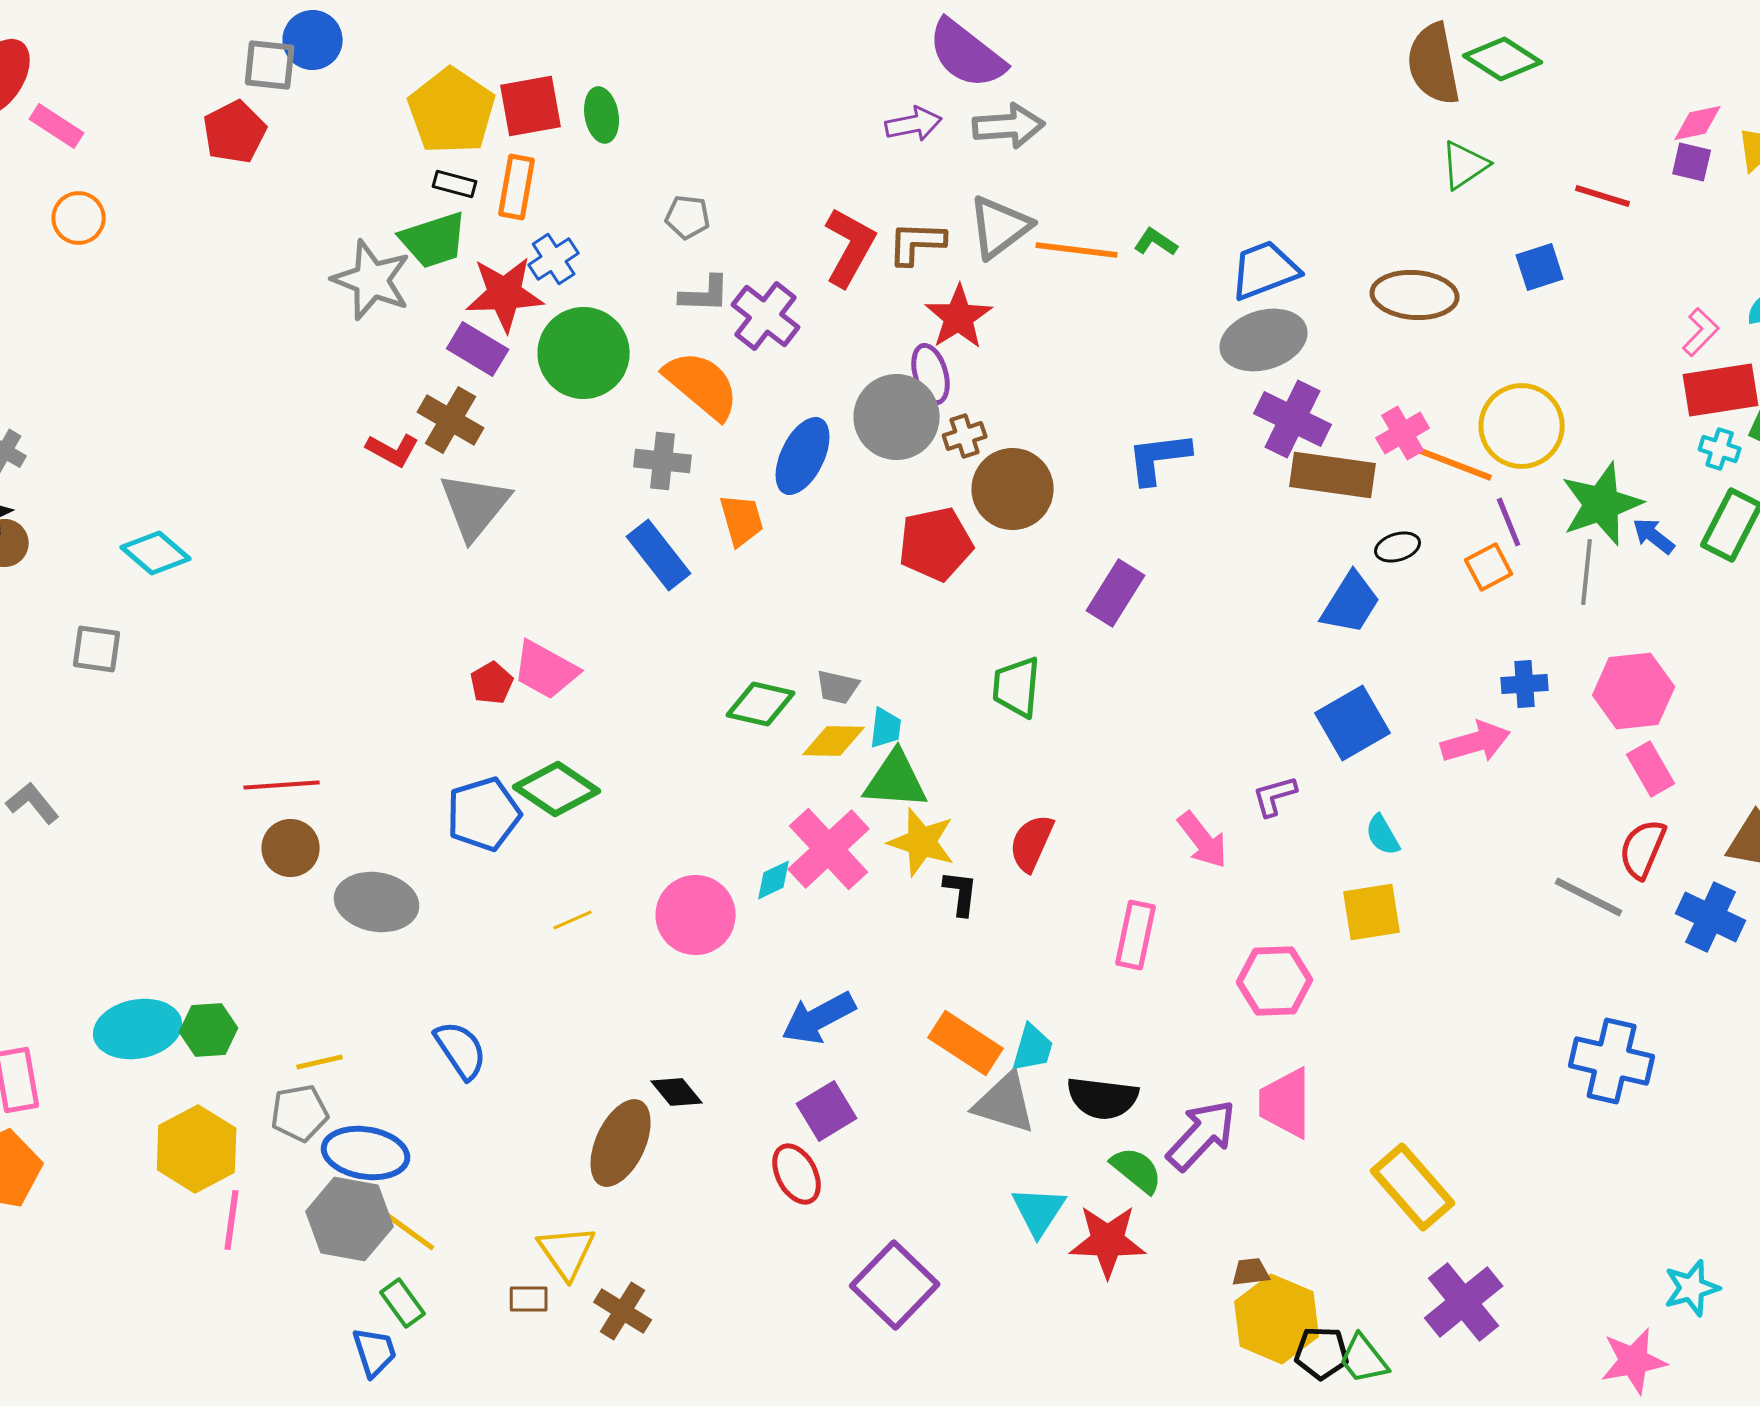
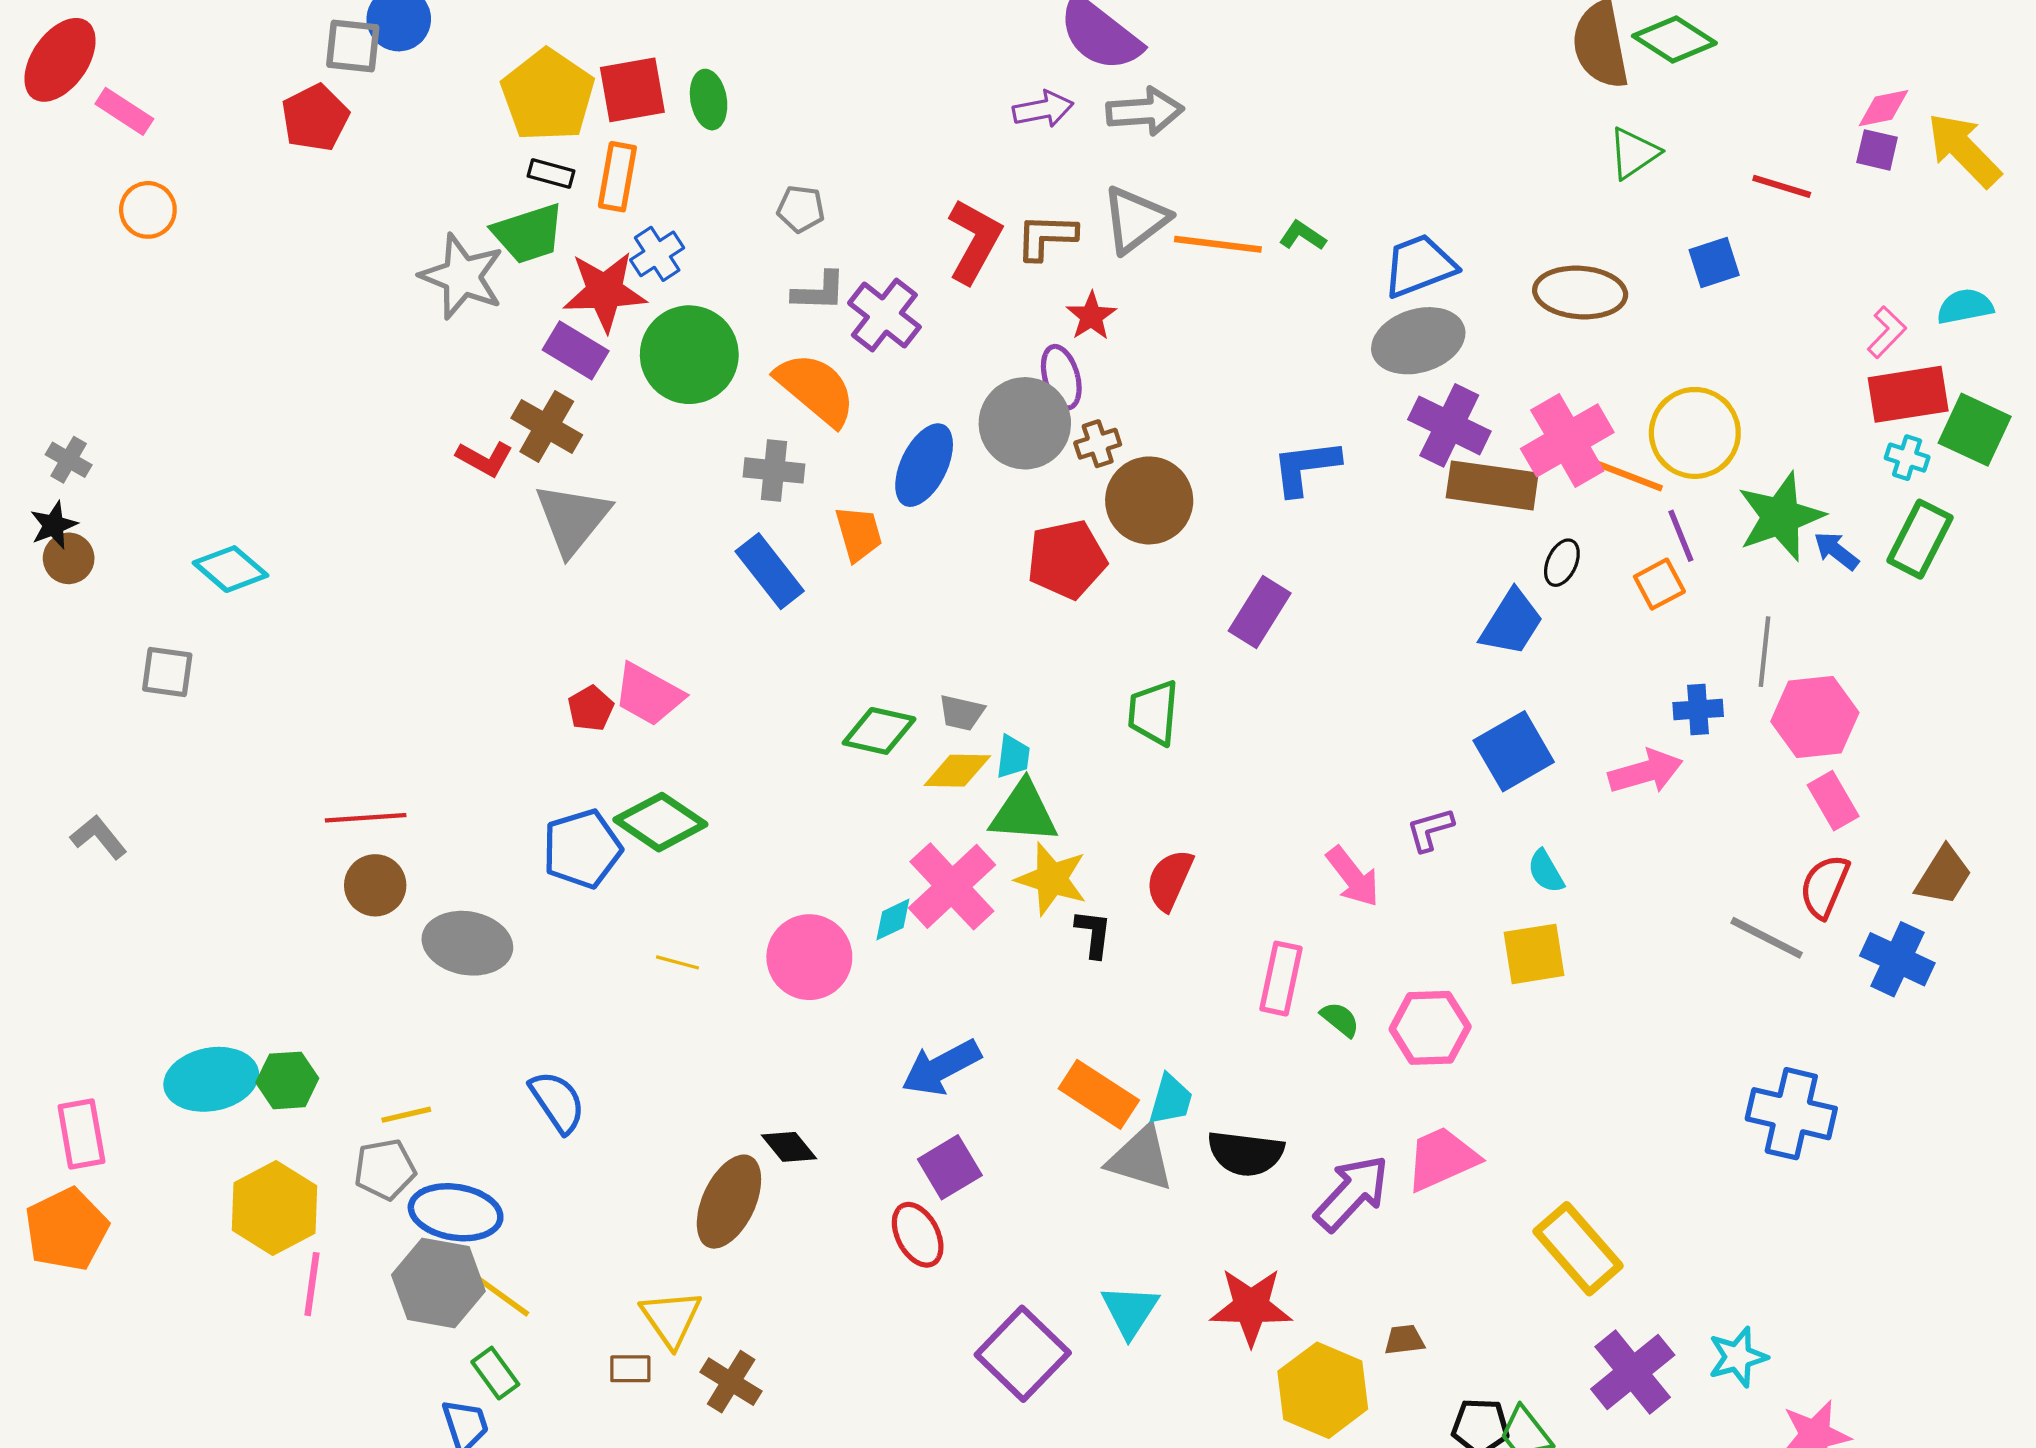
red star: (959, 317) -> (1091, 316), size x0.7
pink cross: (1403, 433) -> (1567, 440), size x1.6
black ellipse: (1398, 547) -> (1562, 563), turned -48
gray line: (1587, 572) -> (1765, 652), moved
yellow line: (573, 920) -> (678, 962), turned 39
pink trapezoid: (1286, 1103) -> (1442, 1159), turned 66
green semicircle: (1137, 1170) -> (1340, 1019), moved, size x0.7
cyan triangle: (1039, 1211) -> (1130, 1311), moved
cyan star: (1692, 1288) -> (1738, 1357), moved
yellow hexagon: (1277, 1319) -> (1323, 1390), moved

